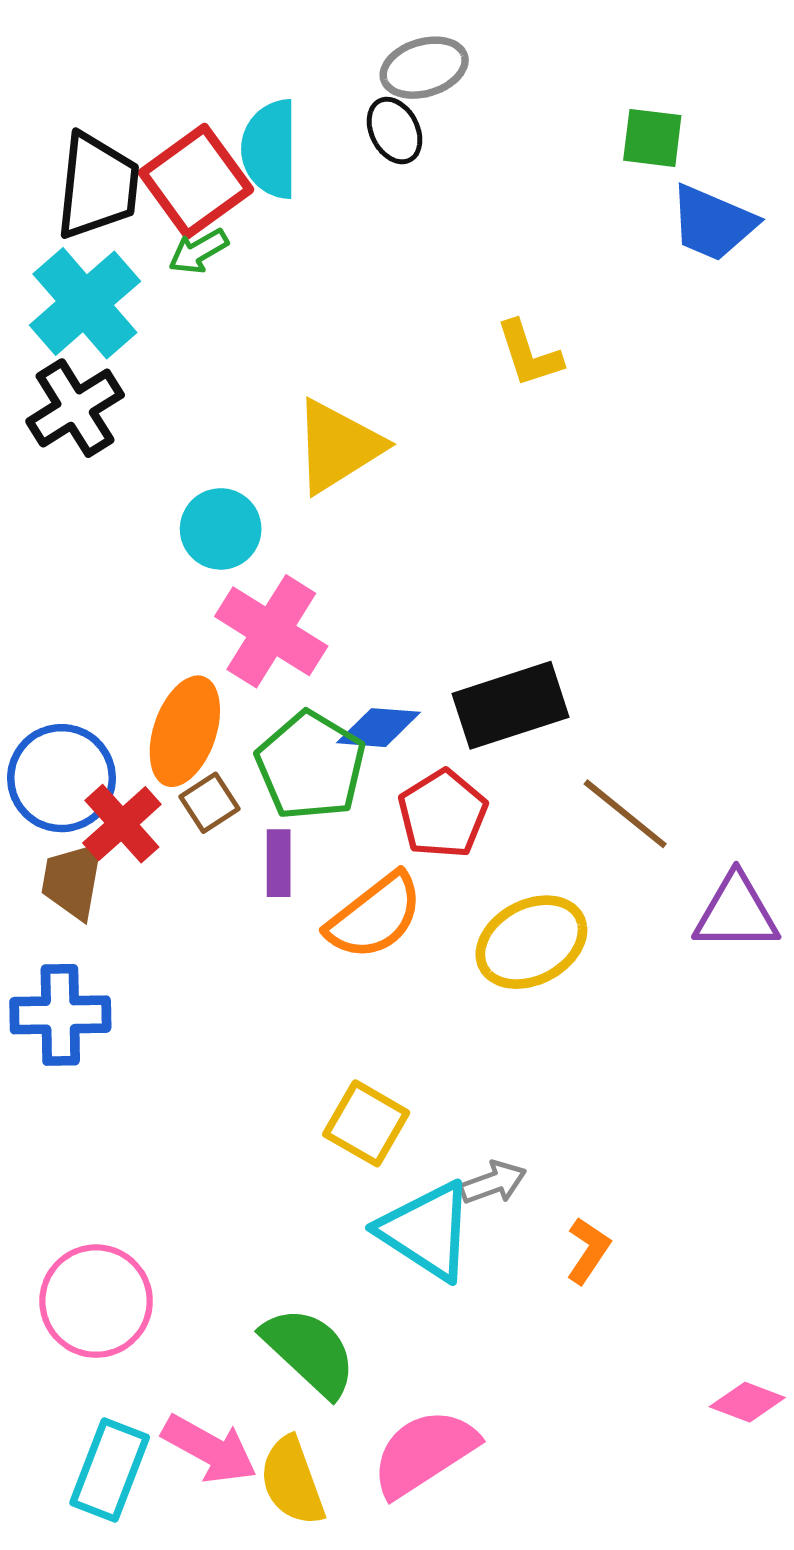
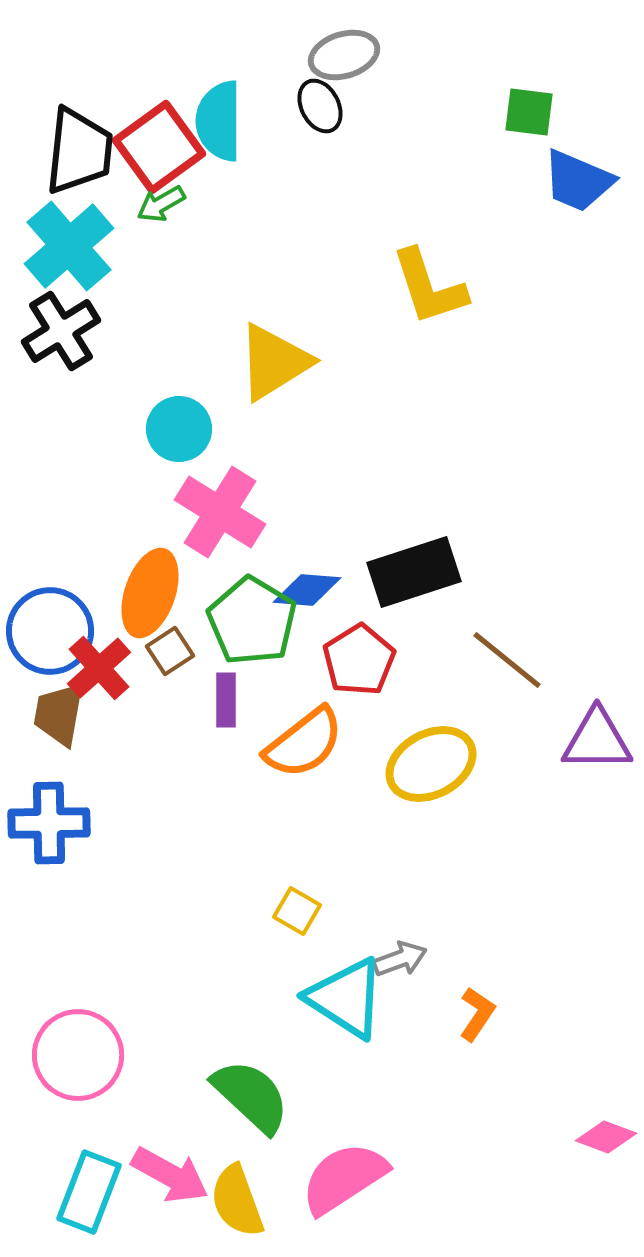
yellow L-shape: (529, 354) -> (429, 287), size x1.4
yellow square: (366, 1123) -> (297, 911), size x0.7

